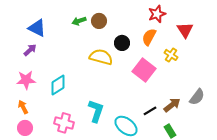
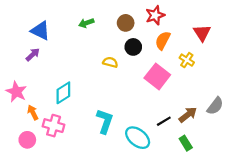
red star: (157, 14) -> (155, 15), moved
brown circle: (99, 21) -> (126, 23), moved
yellow semicircle: (101, 57) -> (110, 62), size x0.6
pink star: (26, 80) -> (16, 92), moved, turned 30
orange arrow: (23, 107) -> (33, 113), moved
pink cross: (64, 123) -> (54, 126), moved

